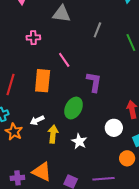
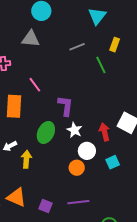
gray line: (97, 30) -> (77, 47), moved, turned 49
white star: (79, 141) -> (74, 130), moved
orange circle: (127, 158) -> (77, 168), moved

